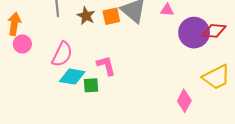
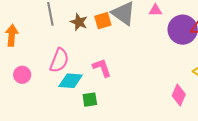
pink circle: (22, 44) -> (22, 75), moved
green square: (91, 85) -> (90, 100), moved

